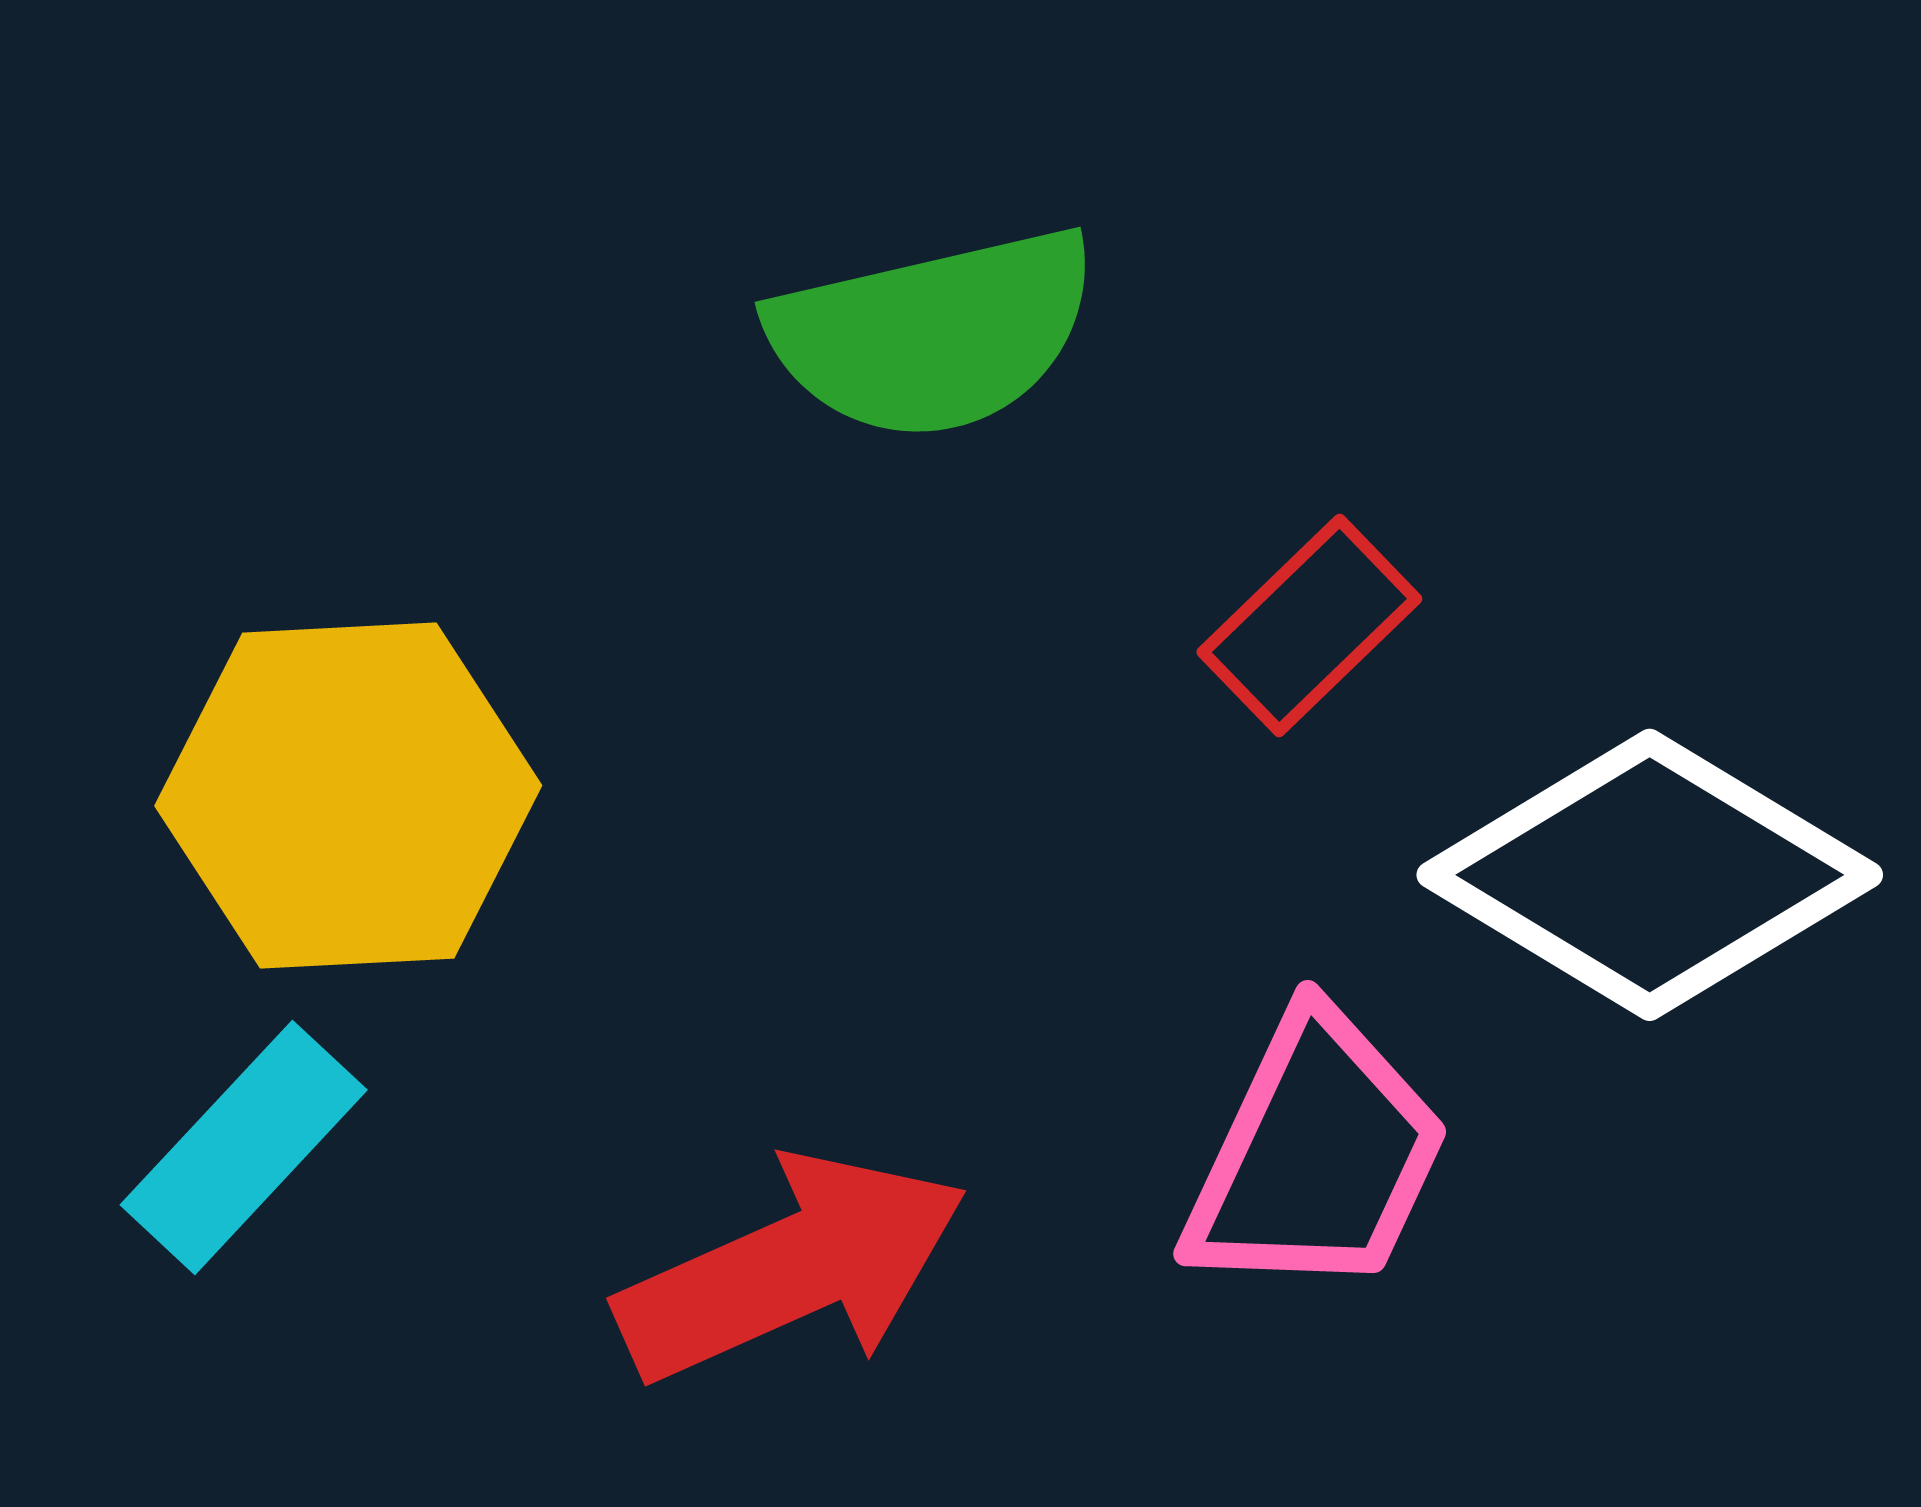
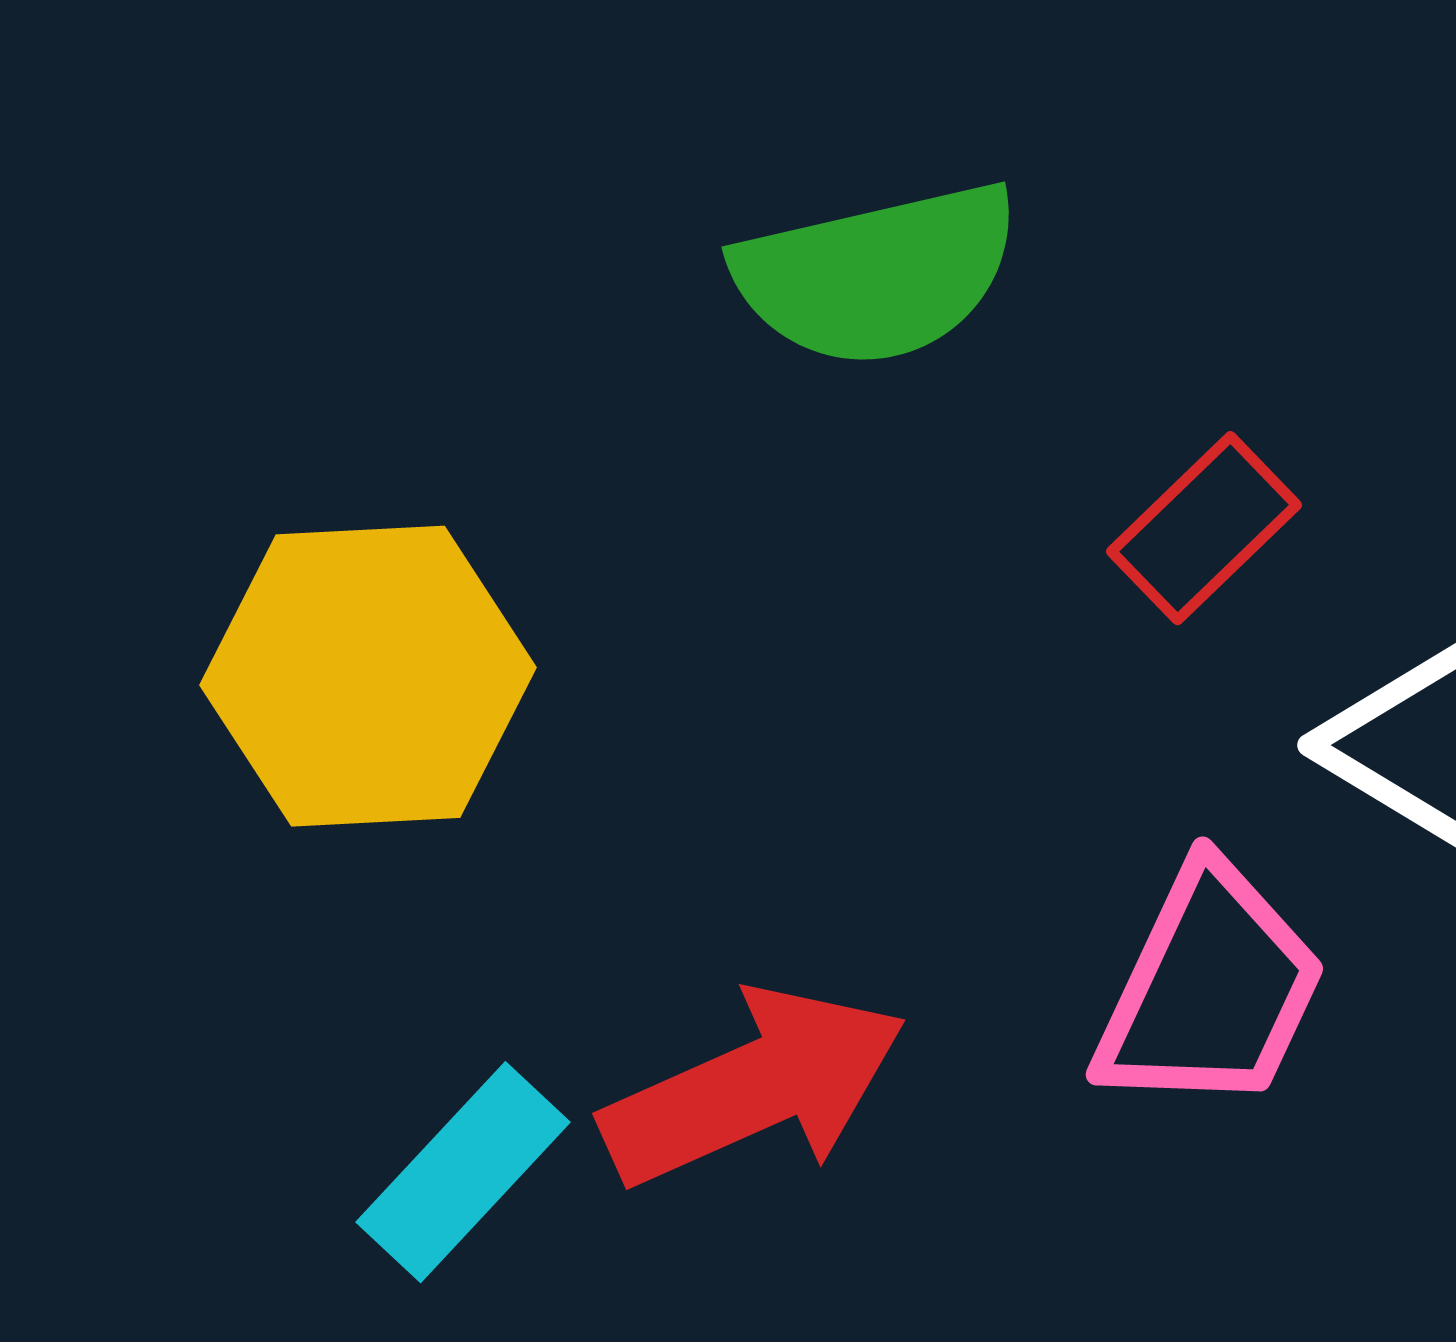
cyan rectangle: (244, 1147) -> (463, 1172), moved

